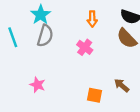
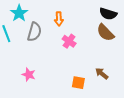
cyan star: (41, 15) -> (19, 13), moved
orange arrow: (92, 19) -> (59, 19), moved

